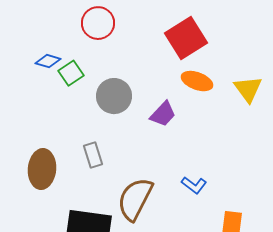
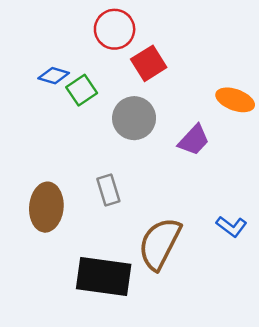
red square: (186, 38) -> (149, 63), moved, size x0.7

